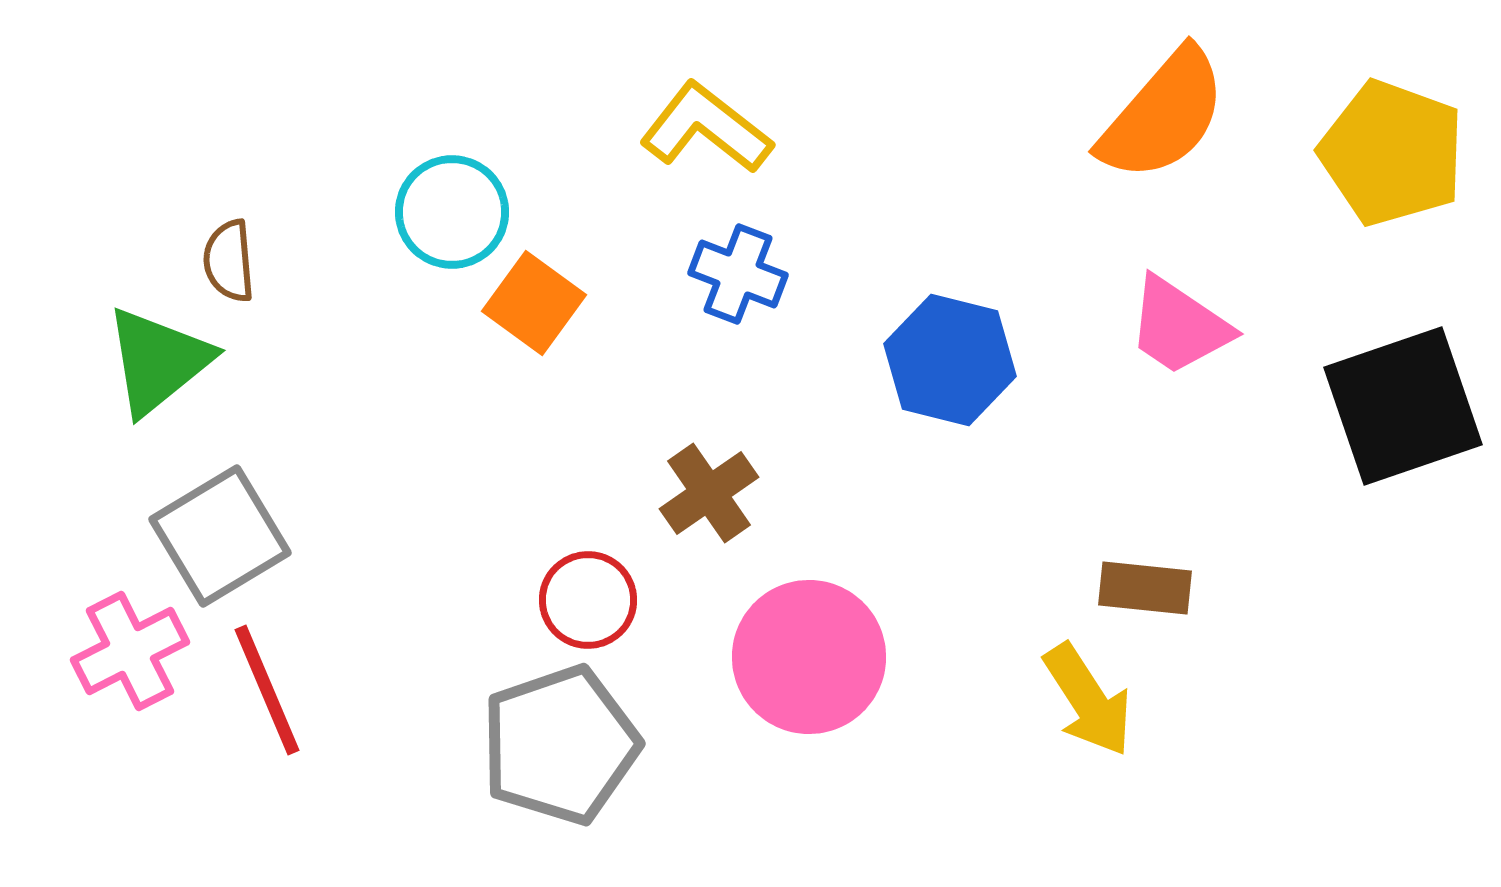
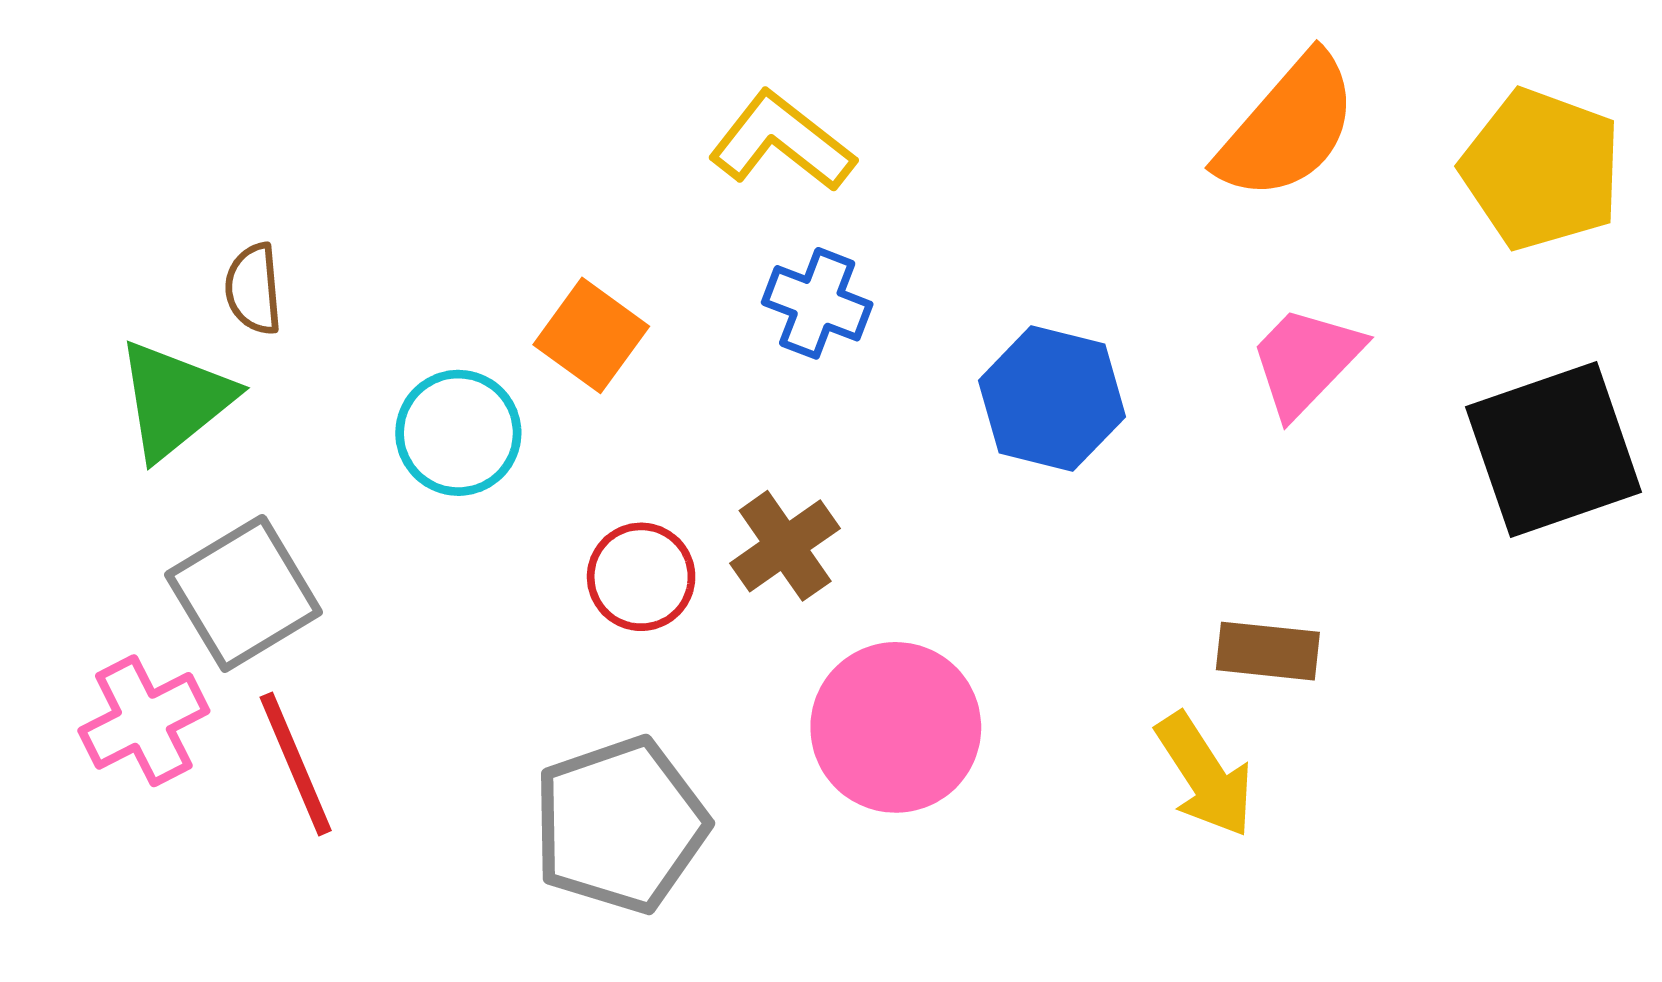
cyan circle: (452, 212) -> (458, 433), moved
pink trapezoid: (1179, 326) -> (1306, 361), turned 100
red circle: (588, 600) -> (641, 577), moved

